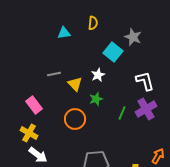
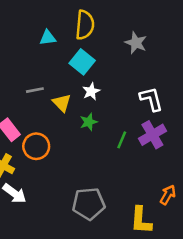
yellow semicircle: (93, 23) -> (85, 25), size x1.6
cyan square: (113, 52) -> (82, 62), moved
orange circle: (75, 119) -> (36, 146), moved

